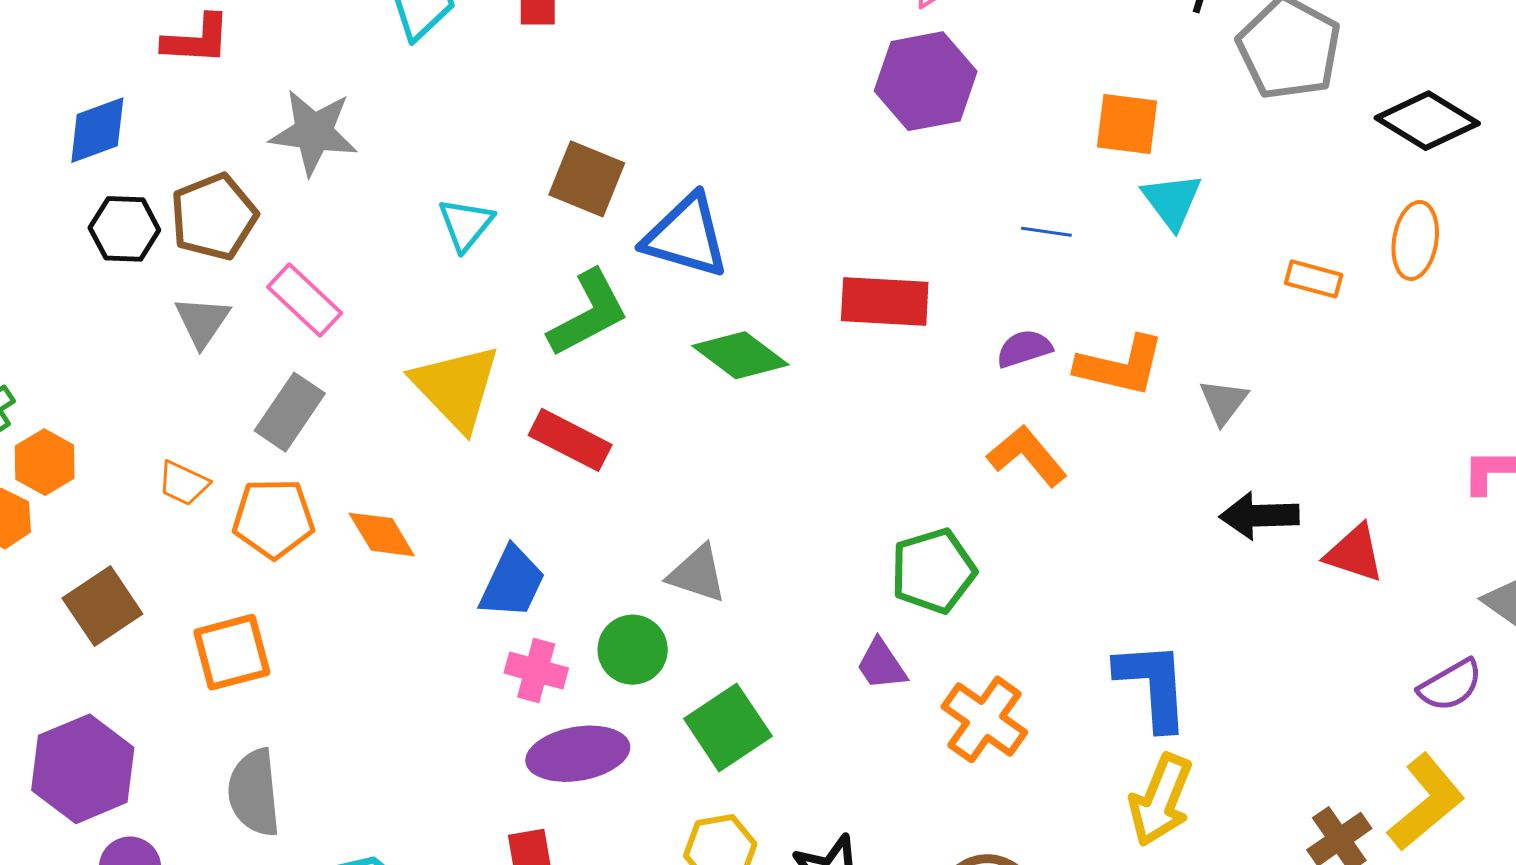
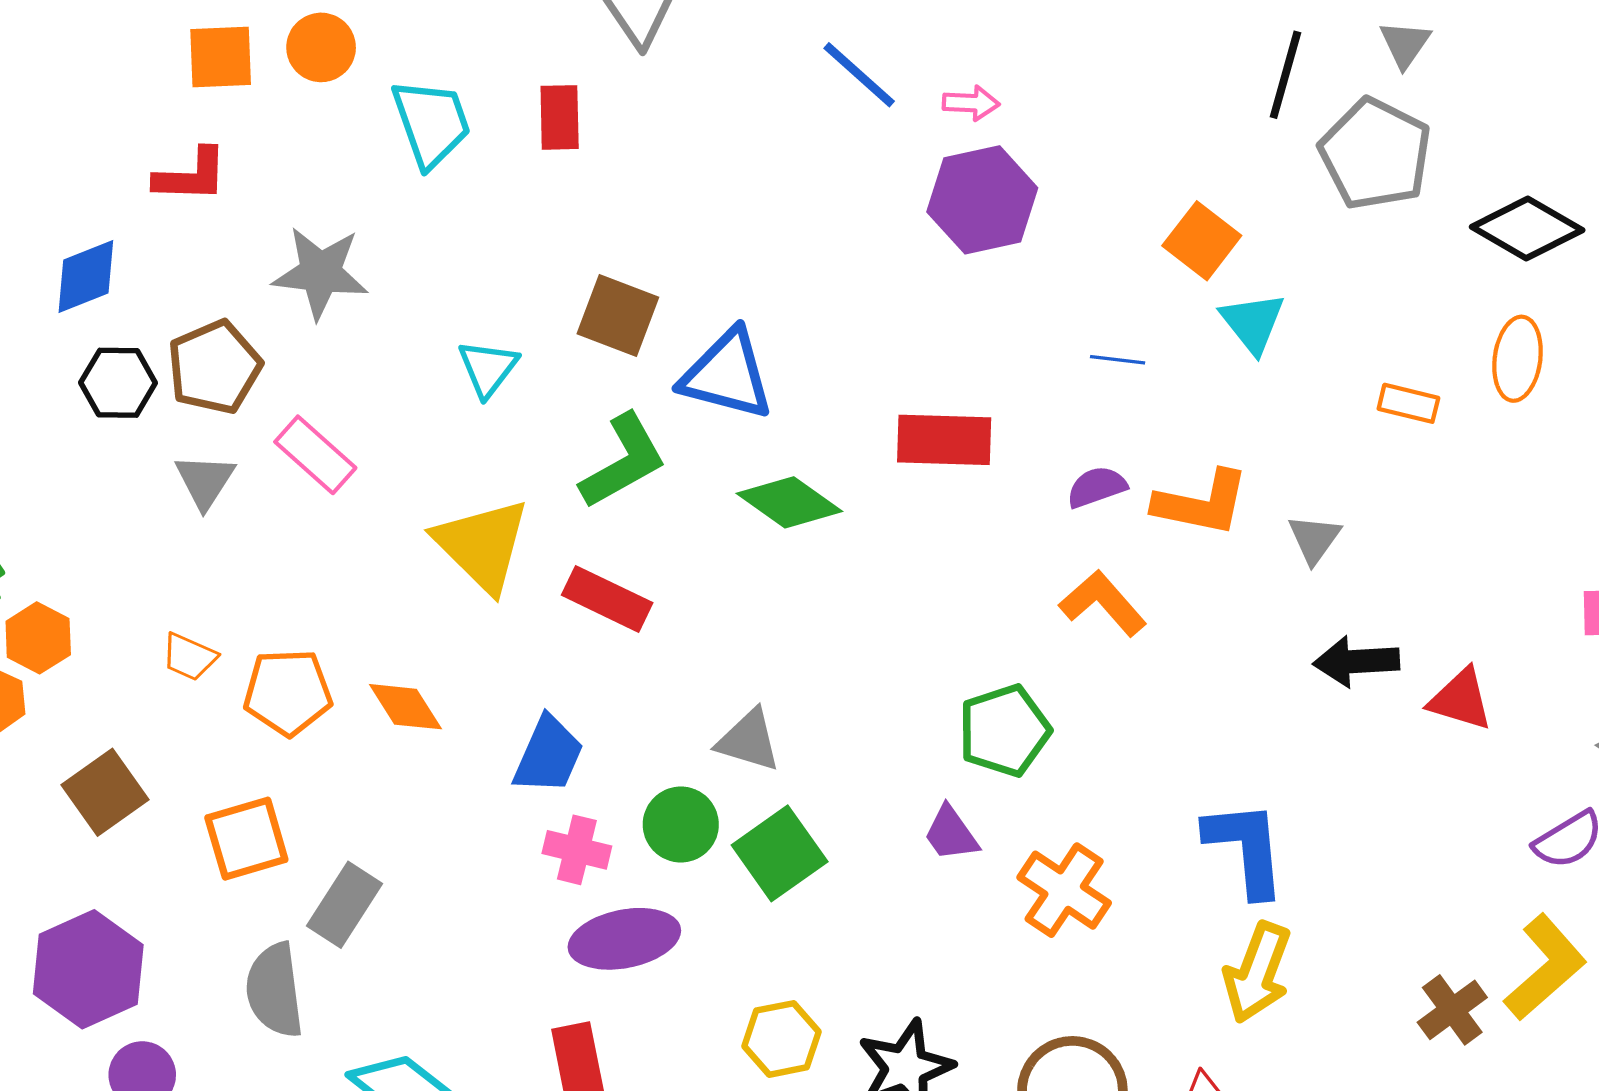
orange square: (1127, 124) -> (1202, 241), turned 32
gray rectangle: (290, 412) -> (345, 905), moved
green square: (728, 727) -> (780, 853), moved

